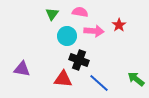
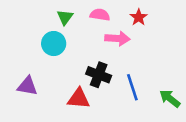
red star: (119, 25) -> (139, 17), moved
cyan circle: (67, 36) -> (54, 44), moved
blue line: (99, 83) -> (132, 87), moved, turned 30

